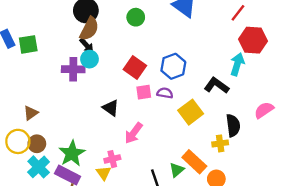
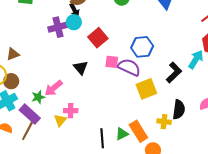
red square: (135, 68) -> (98, 38), moved
purple cross: (73, 69) -> (58, 27), turned -30
black L-shape: (217, 86) -> (174, 72), turned 85
purple semicircle: (165, 93) -> (129, 67), size x1.6
pink arrow: (134, 133) -> (54, 88), moved
green star: (72, 153) -> (38, 97), size x0.6

